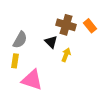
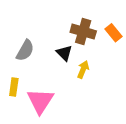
yellow rectangle: (15, 61) -> (14, 87), moved
pink triangle: (32, 80) -> (40, 101), turned 45

